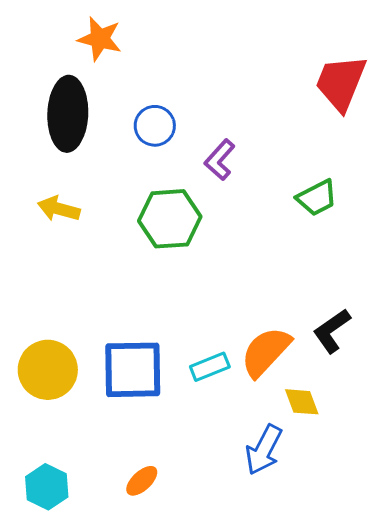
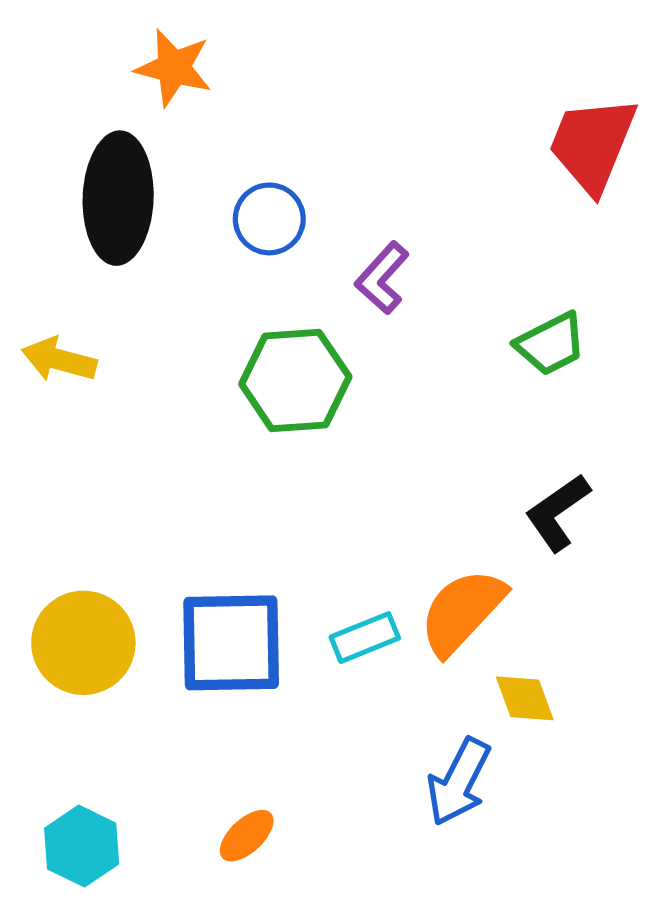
yellow arrow: (59, 209) -> (59, 360), moved
black L-shape: (332, 331) -> (558, 513), moved

